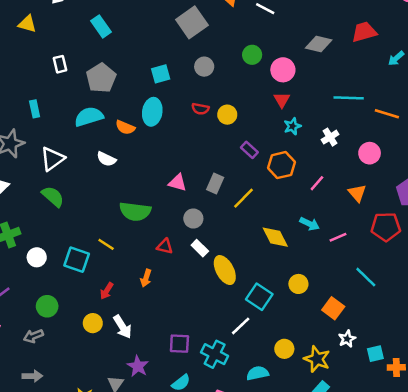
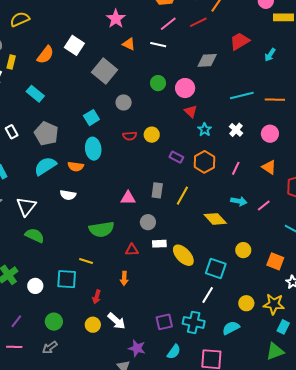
white rectangle: (200, 248) -> (159, 244), turned -32

